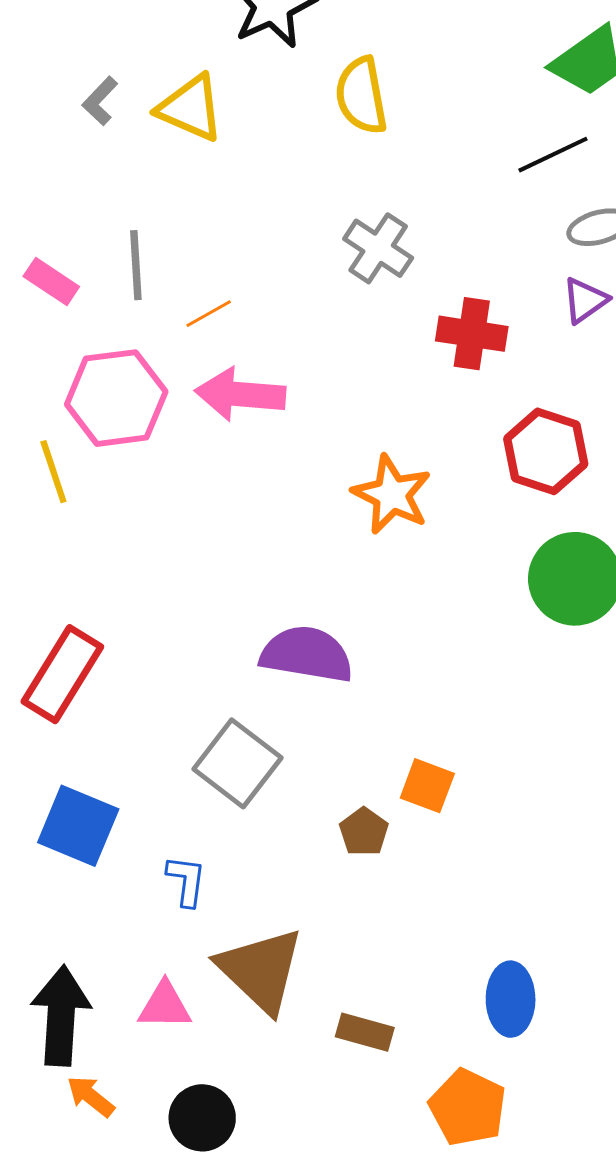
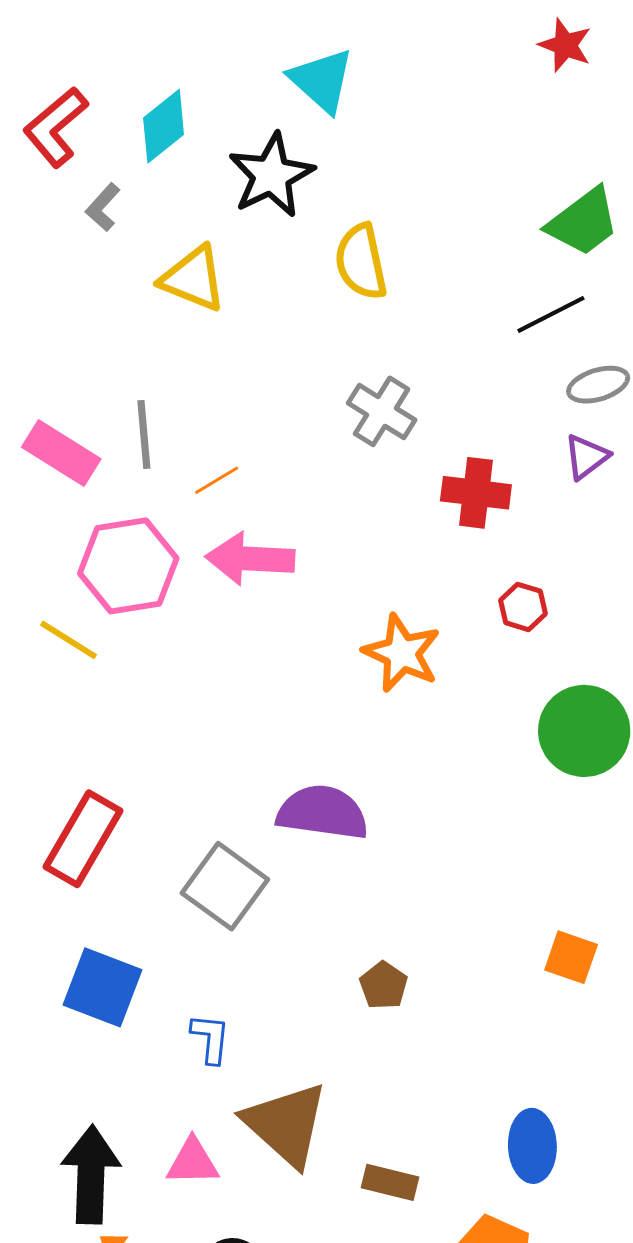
gray L-shape: (100, 101) -> (103, 207), moved
pink rectangle: (51, 281) -> (61, 453), size x1.4
red hexagon: (546, 451) -> (523, 607), moved, size x0.6
yellow line: (53, 472) -> (68, 640), turned -38
gray square: (237, 763) -> (225, 886), moved
orange square: (427, 786) -> (571, 957), moved

